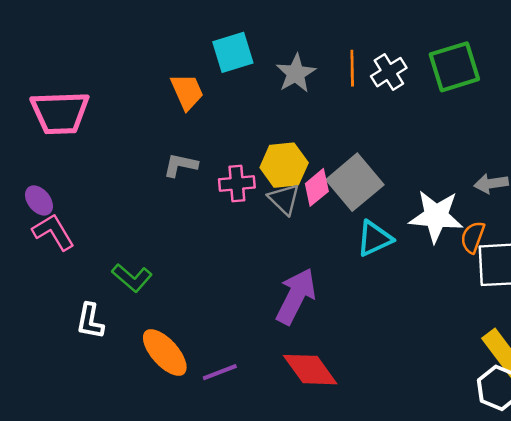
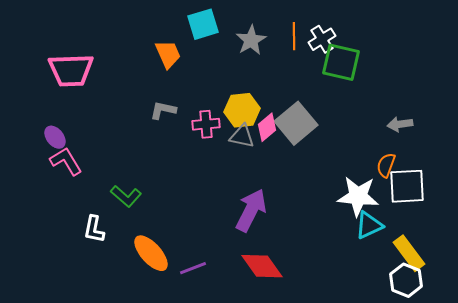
green square: (454, 67) -> (341, 62), moved, turned 30
gray triangle: (284, 199) -> (242, 136), turned -32
white star: (436, 216) -> (358, 196), moved
cyan triangle: (374, 238) -> (369, 225), moved

